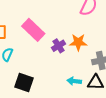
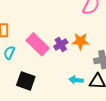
pink rectangle: (33, 30) -> (38, 44), moved

